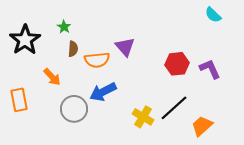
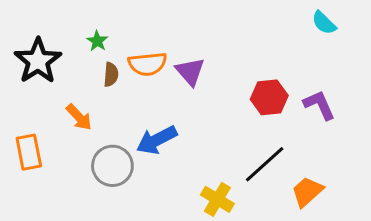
orange semicircle: (97, 60) -> (147, 64), moved
yellow cross: (143, 117) -> (217, 199), moved

